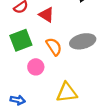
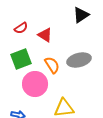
pink circle: (36, 67) -> (35, 84), size x1.6

